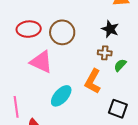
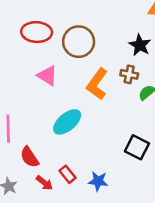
pink triangle: (41, 62) -> (47, 76), size x0.7
orange L-shape: (93, 81) -> (97, 84), moved

